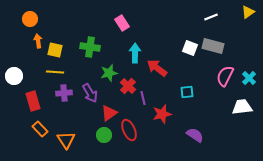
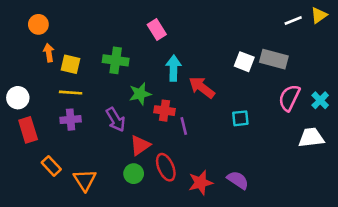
white line: (211, 17) -> (293, 21), moved
red cross: (128, 86) -> (164, 111), turned -35
purple cross: (64, 93) -> (71, 120), moved
red rectangle: (33, 101) -> (28, 130), moved
red star: (162, 114) -> (201, 183), moved
purple semicircle: (195, 135) -> (238, 180), moved

